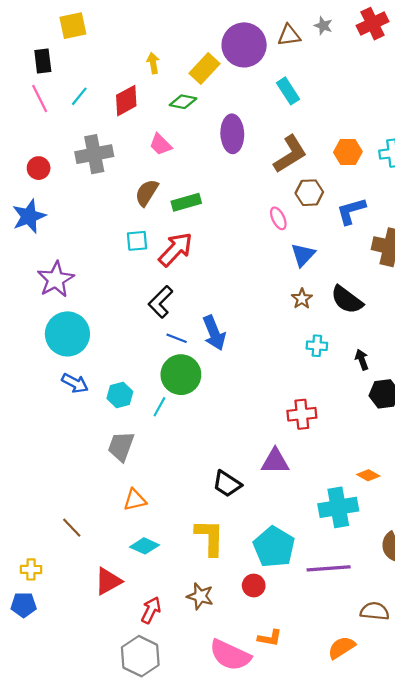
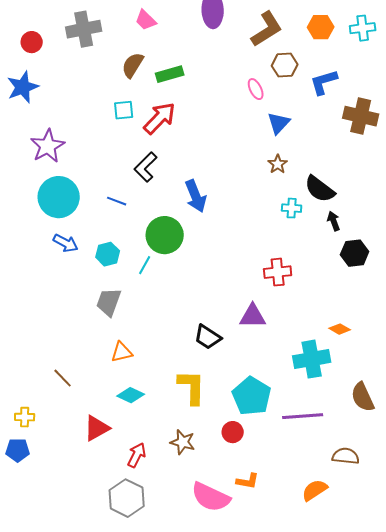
black semicircle: (347, 300) -> (320, 189), moved
blue line: (177, 338) -> (117, 201), moved

